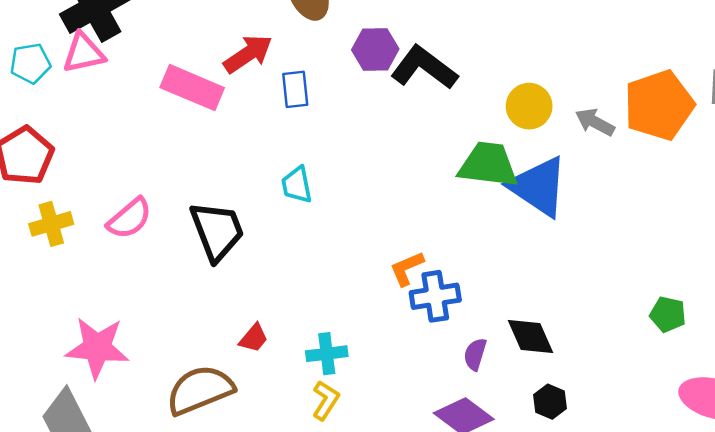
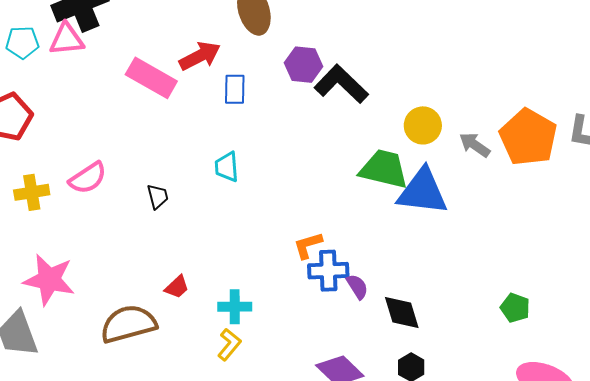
orange pentagon: (659, 105) -> (528, 137), turned -30
blue triangle: (538, 187) -> (423, 192), turned -34
yellow cross: (51, 224) -> (32, 192), moved
black trapezoid: (217, 231) -> (158, 197), size x0.5
purple semicircle: (475, 354) -> (357, 287), moved, turned 124

